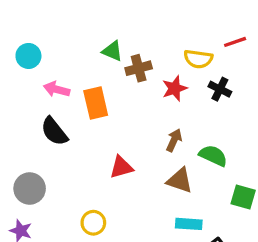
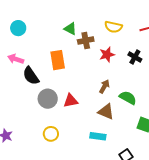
yellow semicircle: (198, 59) -> (113, 27), moved
pink arrow: (57, 89) -> (16, 59), moved
gray circle: (30, 189) -> (48, 99), moved
cyan rectangle: (189, 224) -> (98, 136), moved

